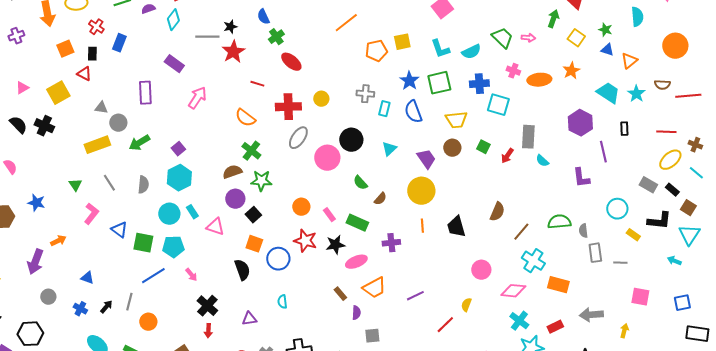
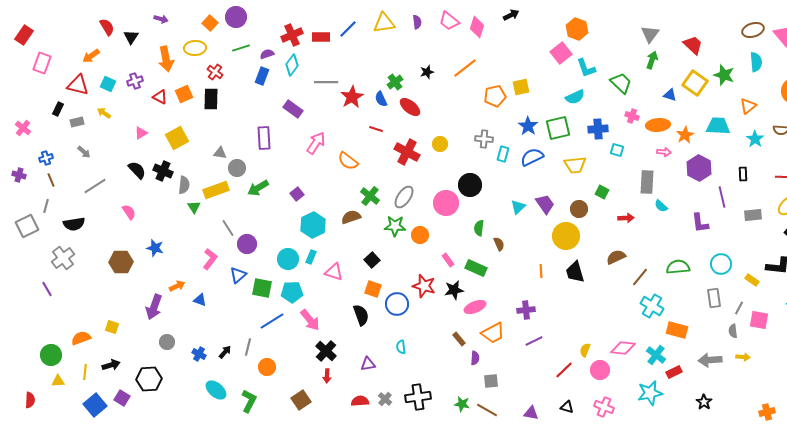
blue semicircle: (263, 17) -> (381, 99), moved
green arrow: (553, 19) -> (652, 60), moved
black star: (230, 27) -> (427, 72), moved
green star: (605, 30) -> (724, 75), size x1.5
pink arrow: (528, 38) -> (664, 152), moved
yellow square: (576, 38) -> (695, 83), size x1.4
blue rectangle: (119, 43) -> (262, 76), moved
cyan L-shape: (440, 49) -> (586, 68), moved
blue triangle: (607, 50) -> (670, 95), moved
cyan semicircle: (471, 52) -> (575, 97), moved
black rectangle: (92, 54) -> (211, 99), size x1.5
orange star: (571, 71) -> (685, 135), moved
red triangle: (84, 74) -> (160, 97), moved
cyan trapezoid: (608, 93) -> (718, 126), moved, turned -30
cyan square: (498, 105) -> (617, 150), size x0.6
red cross: (288, 107) -> (407, 152), turned 30
blue semicircle: (413, 112) -> (532, 157), turned 85
orange semicircle: (245, 118) -> (348, 161), moved
gray ellipse: (298, 138) -> (404, 197), moved
brown circle: (452, 148) -> (579, 209), moved
cyan triangle: (389, 149) -> (518, 207), moved
red arrow: (507, 156) -> (626, 218), moved, turned -126
cyan hexagon: (179, 178) -> (313, 225), moved
green star: (261, 181) -> (395, 226), moved
green semicircle: (360, 183) -> (479, 228), turned 49
green triangle: (75, 185) -> (194, 207), moved
gray semicircle: (143, 185) -> (184, 185), moved
gray rectangle: (648, 185) -> (753, 215), moved, turned -36
yellow circle: (421, 191) -> (566, 236), moved
purple circle: (235, 199) -> (247, 244), moved
brown semicircle: (380, 199) -> (499, 244), turned -64
orange circle: (301, 207) -> (420, 235), moved
cyan circle: (617, 209) -> (721, 264), moved
cyan rectangle: (192, 212) -> (311, 257), turned 56
brown semicircle: (497, 212) -> (616, 257), turned -138
blue triangle: (119, 230) -> (238, 275), turned 42
gray semicircle: (583, 231) -> (733, 331), moved
purple cross: (391, 243) -> (526, 310), moved
gray line: (620, 263) -> (739, 308), turned -64
pink circle: (481, 270) -> (600, 370), moved
pink arrow: (191, 275) -> (310, 320), size x1.6
blue triangle: (87, 278) -> (200, 300), moved
pink diamond: (513, 291) -> (623, 348), moved
pink square: (640, 297) -> (759, 320), moved
cyan cross: (519, 321) -> (656, 355), moved
yellow arrow: (624, 331) -> (743, 357), moved, turned 80

